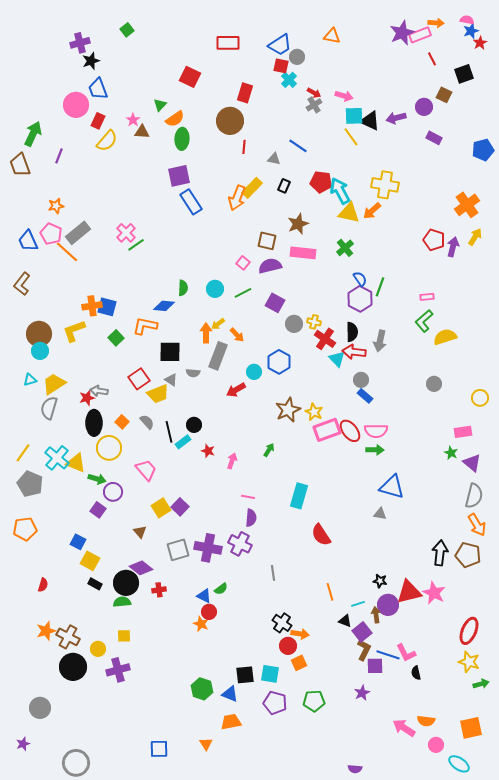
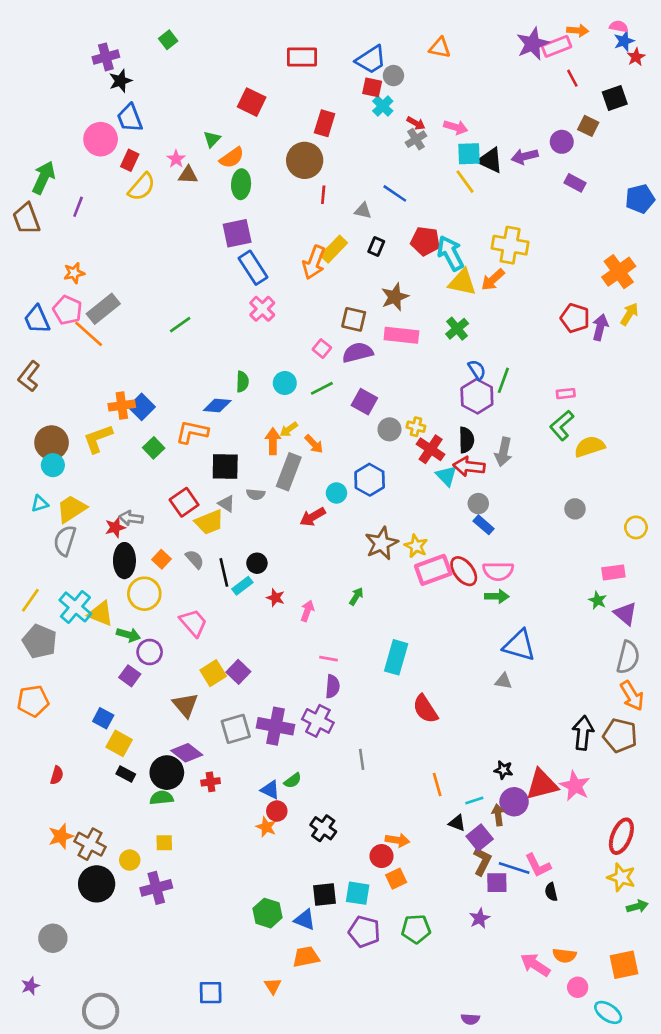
pink cross: (126, 233) -> (262, 309), moved
blue square: (107, 307) -> (142, 407), turned 30
brown triangle: (140, 532) -> (185, 705), size x1.5
black cross: (282, 623) -> (323, 828), moved

